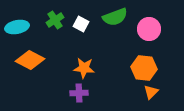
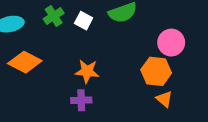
pink circle: (149, 29) -> (171, 43), moved
orange triangle: (151, 92) -> (164, 99), turned -35

